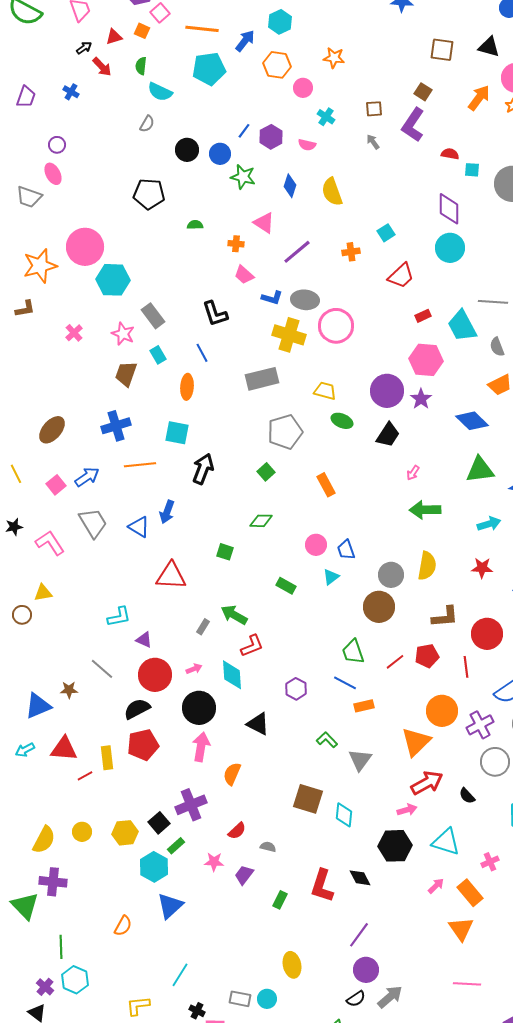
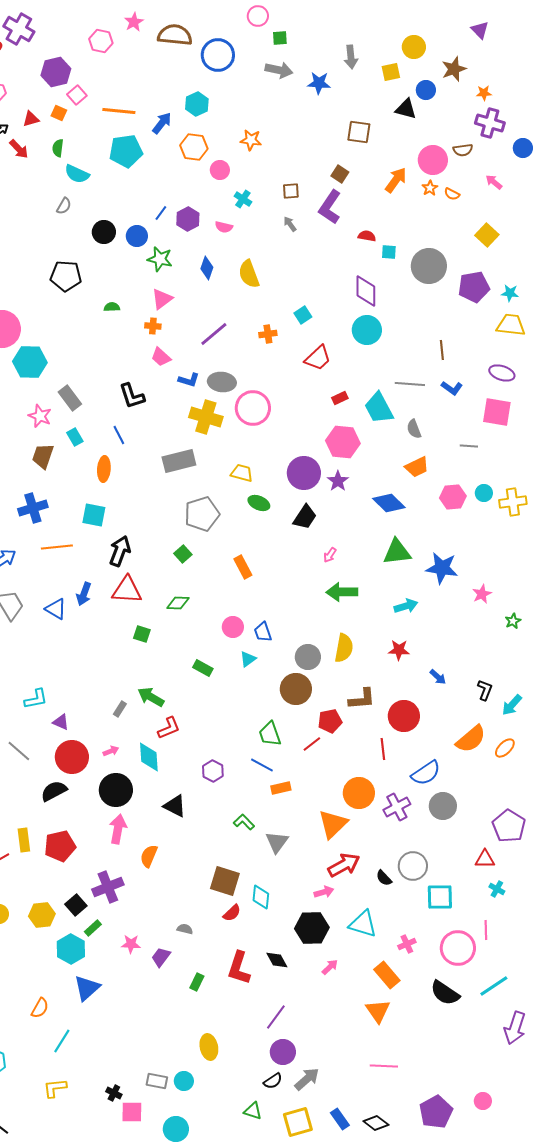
black triangle: (489, 47) -> (406, 109), moved
pink triangle: (264, 223) -> (162, 299), moved, turned 50
red triangle: (171, 576) -> (127, 590), moved
red pentagon: (427, 656) -> (330, 721), moved
red pentagon: (143, 745) -> (60, 846), moved
gray circle: (495, 762) -> (413, 866), moved
red semicircle: (237, 831) -> (232, 913), moved
pink arrow: (436, 886) -> (330, 967), moved
cyan line: (180, 975) -> (62, 1041), moved

